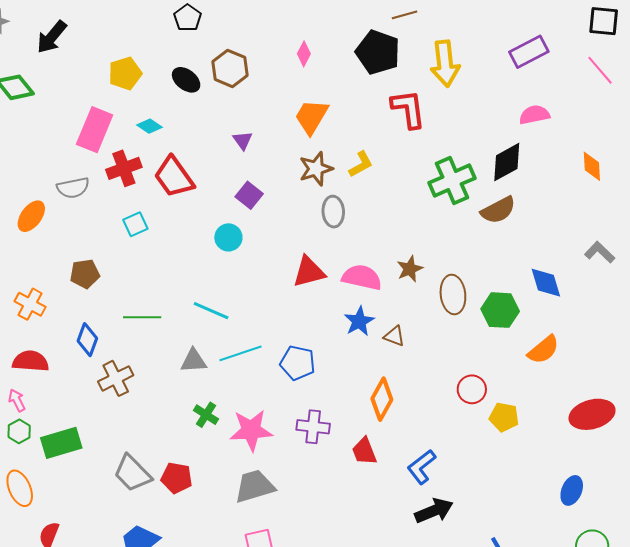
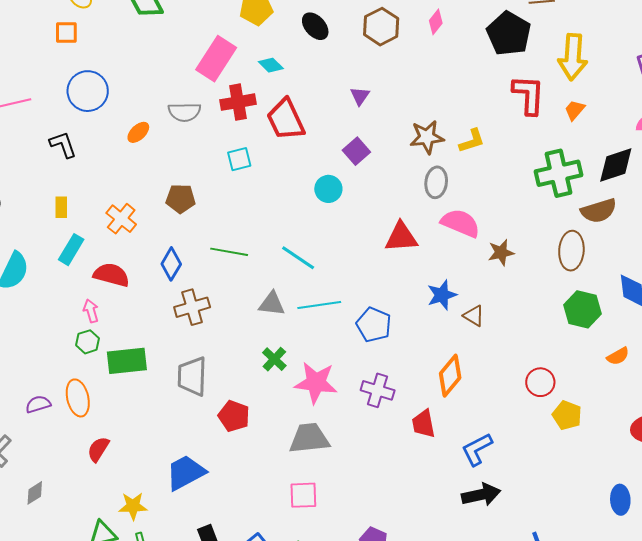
brown hexagon: (230, 68) -> (381, 27), moved
orange trapezoid: (311, 117) -> (575, 110), moved, size x0.6
orange ellipse: (31, 216) -> (138, 132), size x0.7
pink semicircle: (362, 277) -> (460, 223), moved
brown ellipse: (453, 295) -> (571, 251), moved
orange semicircle: (543, 350) -> (618, 356), size x0.7
gray trapezoid: (133, 473) -> (192, 376), moved, turned 36
blue ellipse: (572, 490) -> (620, 500), turned -36

